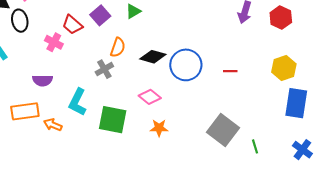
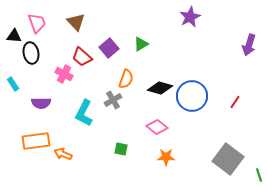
red line: (230, 71) -> (235, 102), turned -56
purple semicircle: (42, 80) -> (41, 103), moved
cyan L-shape: (78, 102) -> (84, 113), moved
green square: (113, 120) -> (121, 149), size x0.5

